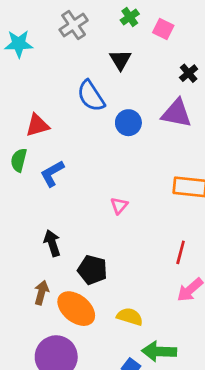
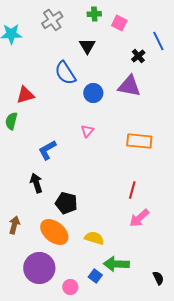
green cross: (130, 17) -> (94, 14), turned 32
blue L-shape: (52, 173) -> (47, 150), moved
pink triangle: (119, 206) -> (87, 131), moved
brown arrow: (41, 293) -> (14, 225), moved

